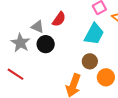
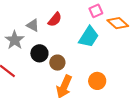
black circle: (46, 44) -> (39, 53), moved
brown circle: (90, 61) -> (57, 63), moved

